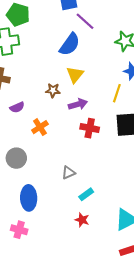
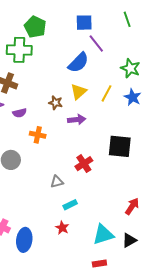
yellow line: (117, 93) -> (106, 93), moved
orange cross: (40, 127) -> (38, 135), turned 35
red cross: (90, 128) -> (84, 164), moved, turned 36
blue ellipse: (29, 198) -> (24, 240), moved

